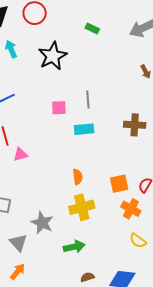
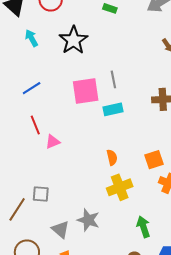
pink square: (59, 108) -> (86, 91), size x1.8
gray star: (42, 223) -> (88, 220), moved
green arrow: (74, 247) -> (143, 227), moved, turned -90

